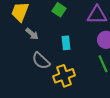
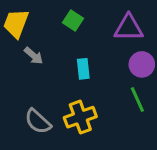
gray semicircle: (41, 61) -> (38, 121), moved

